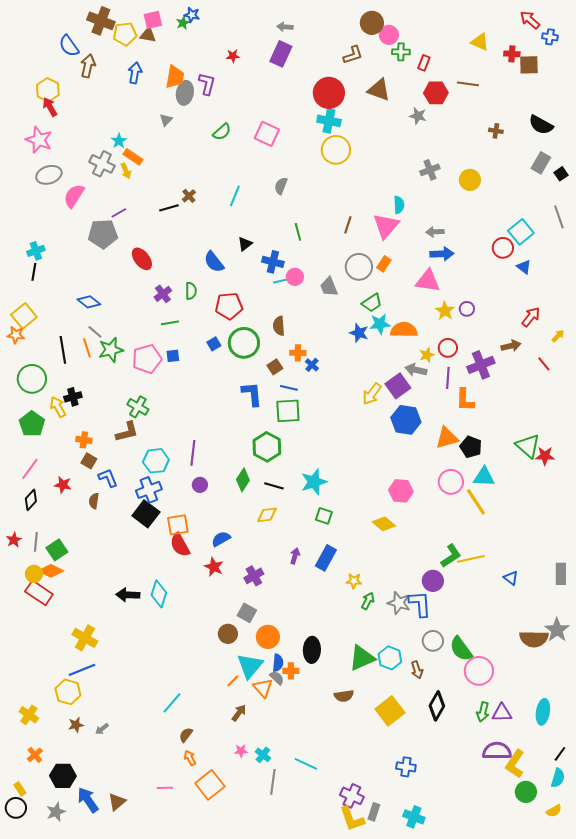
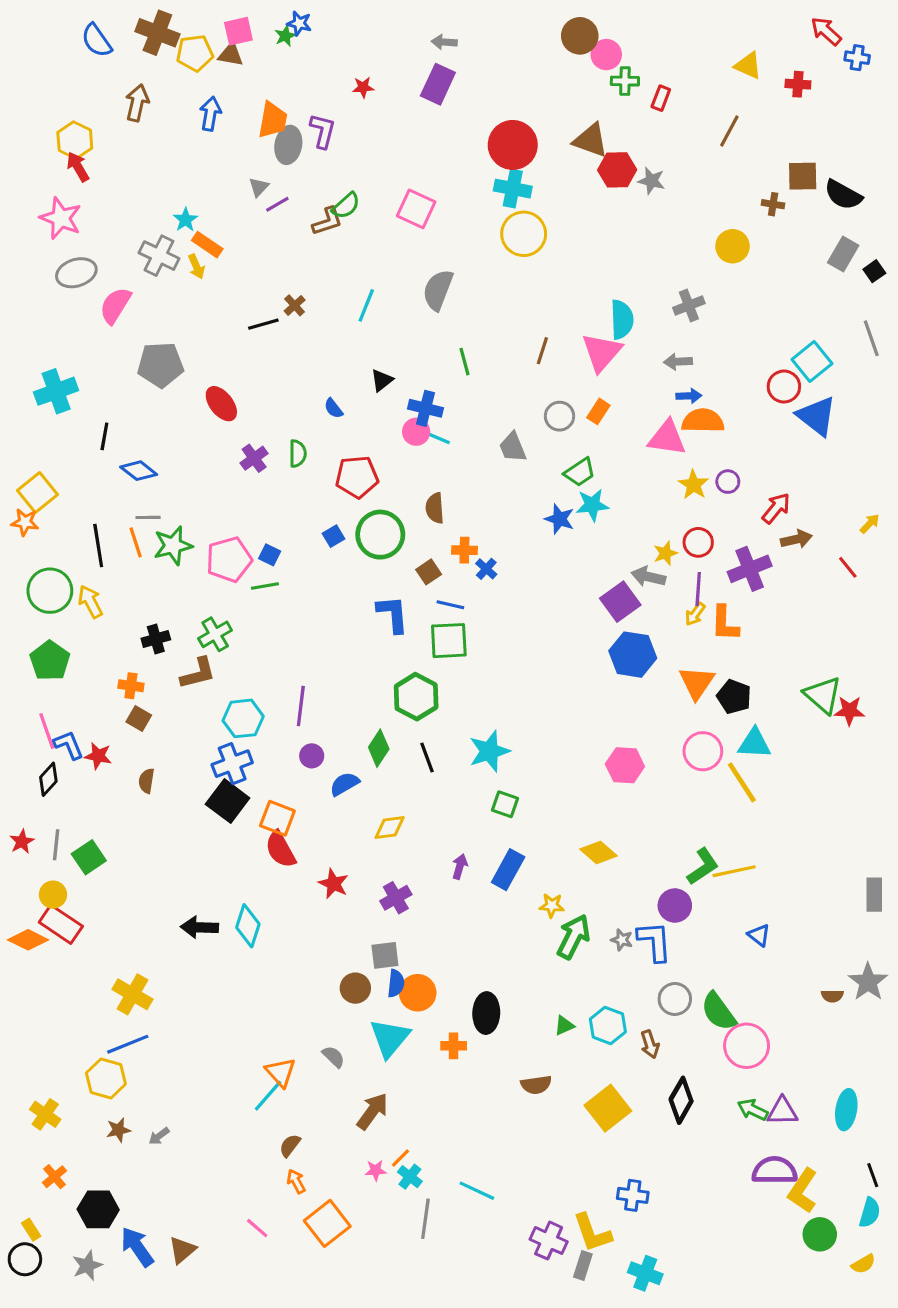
blue semicircle: (69, 46) -> (97, 41), moved
brown L-shape: (353, 55) -> (327, 221), moved
brown square: (529, 65) -> (803, 176), moved
brown line: (468, 84) -> (729, 131), turned -70
red hexagon: (436, 93) -> (617, 170), moved
gray cross: (430, 170) -> (689, 305), moved
yellow circle: (470, 180) -> (732, 246), moved
gray semicircle: (281, 186) -> (438, 290), size x1.5
cyan semicircle: (399, 205) -> (622, 319), size x1.4
purple line: (119, 213) -> (277, 204), moved
cyan cross: (36, 251) -> (56, 391), size x1.5
blue arrow: (442, 254) -> (689, 396), size x0.7
blue semicircle: (214, 262) -> (334, 408), size x0.6
gray circle: (359, 267) -> (559, 416), size x0.7
blue triangle: (524, 267) -> (817, 416), size x1.8
black line: (34, 272) -> (104, 436), moved
pink circle: (295, 277) -> (416, 432), moved
cyan line: (281, 281) -> (438, 438), turned 35
red arrow: (531, 317) -> (776, 508), moved
green line: (170, 323) -> (265, 586), moved
orange semicircle: (404, 330) -> (703, 421), moved
gray line: (95, 332) -> (148, 517), turned -42
blue square: (173, 356) -> (270, 555), turned 32
yellow arrow: (372, 394) -> (695, 614), moved, size x0.7
black cross: (73, 397) -> (156, 639), moved
yellow arrow: (58, 407) -> (90, 602), moved
green cross: (138, 407) -> (215, 634), turned 30
orange triangle: (447, 438) -> (697, 683), turned -40
pink line: (30, 469) -> (47, 731), turned -55
blue L-shape: (108, 478) -> (69, 745), moved
black line: (274, 486) -> (427, 757), turned 54
yellow diamond: (267, 515) -> (390, 828), moved
yellow diamond: (384, 524) -> (598, 853), moved
orange square: (178, 525) -> (277, 818), turned 30
blue semicircle: (221, 539) -> (344, 784), moved
orange diamond: (51, 571) -> (28, 940), moved
blue triangle: (511, 578) -> (759, 935), moved
green arrow: (368, 601) -> (574, 937), size x1.6
gray star: (399, 603) -> (622, 940), size x0.6
gray square: (247, 613) -> (385, 955), turned -36
brown semicircle: (534, 639) -> (832, 996), size x0.5
green triangle: (362, 658) -> (564, 1025), size x0.5
blue semicircle: (278, 663) -> (396, 983), moved
gray semicircle: (277, 678) -> (334, 1057), moved
orange line: (233, 681) -> (401, 1158), moved
orange triangle: (263, 688) -> (281, 1072), moved
green arrow: (483, 712) -> (753, 1110), turned 102
brown arrow: (239, 713) -> (372, 1111), size x1.4
black line: (560, 754) -> (873, 1175), turned -56
pink line: (165, 788) -> (257, 1228), turned 42
yellow L-shape: (352, 819) -> (592, 1233), moved

